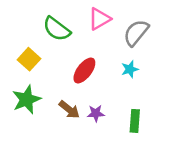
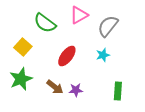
green rectangle: (135, 121) -> (118, 91), moved

